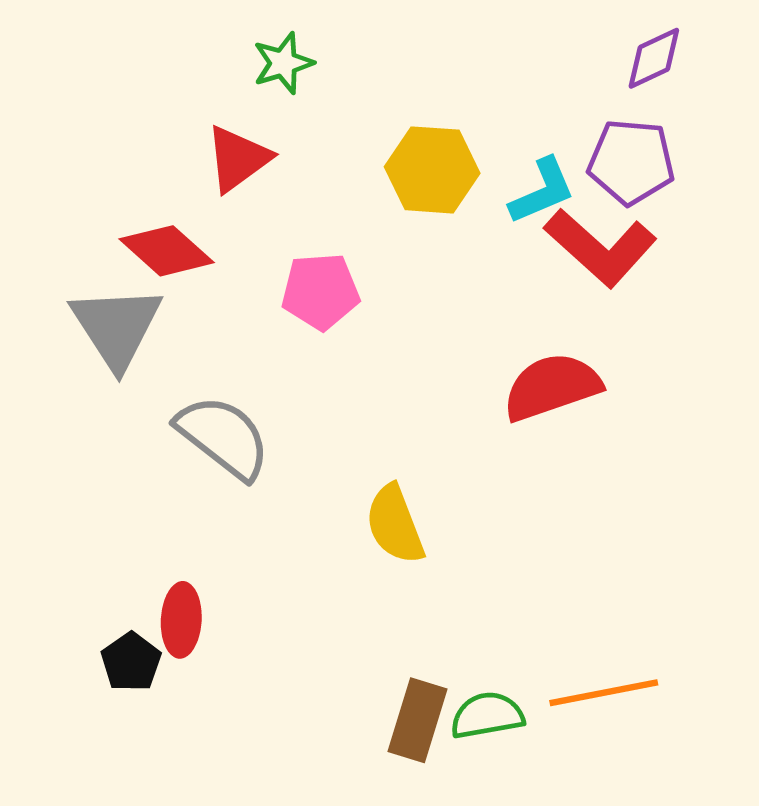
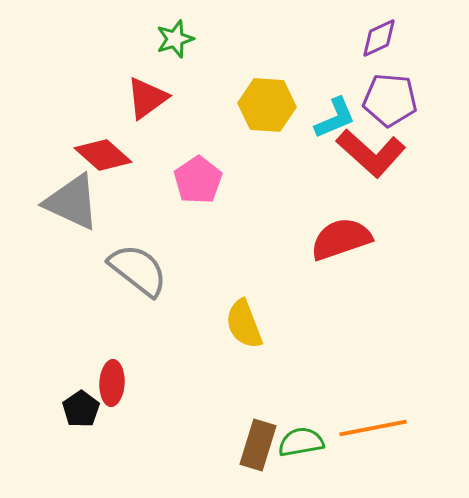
purple diamond: (654, 58) -> (379, 38), moved
pink pentagon: (320, 291) -> (198, 180), turned -30
gray triangle: (116, 327) -> (72, 202), turned -32

